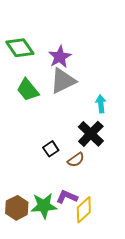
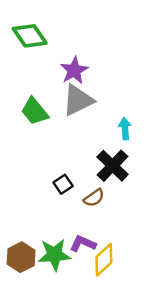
green diamond: (20, 48) -> (30, 36), moved

